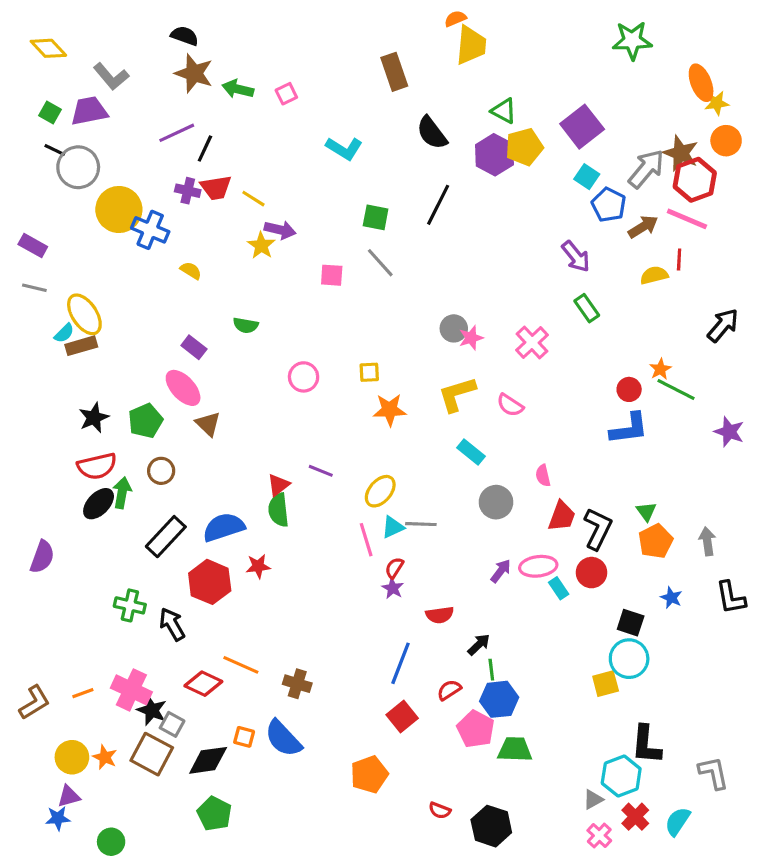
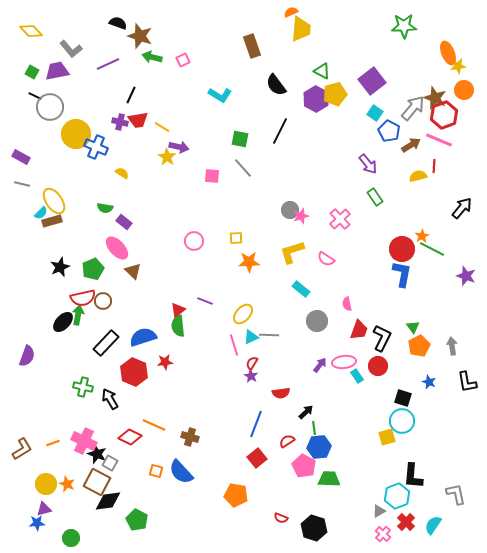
brown star: (194, 73) -> (140, 36), moved
purple line: (177, 133) -> (108, 64), moved
green semicircle: (246, 325) -> (105, 208), moved
red circle: (629, 389) -> (402, 249), size x1.6
blue L-shape: (629, 429) -> (402, 274), turned -72
red semicircle: (97, 466) -> (83, 298), moved
black diamond: (208, 760) -> (108, 501), moved
orange pentagon: (369, 774) -> (236, 495), turned 30

